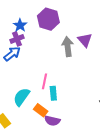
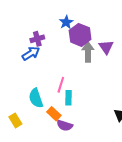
purple hexagon: (48, 19) -> (80, 35), moved
blue star: (20, 25) -> (66, 22), moved
cyan semicircle: (22, 97) -> (36, 98), turned -60

